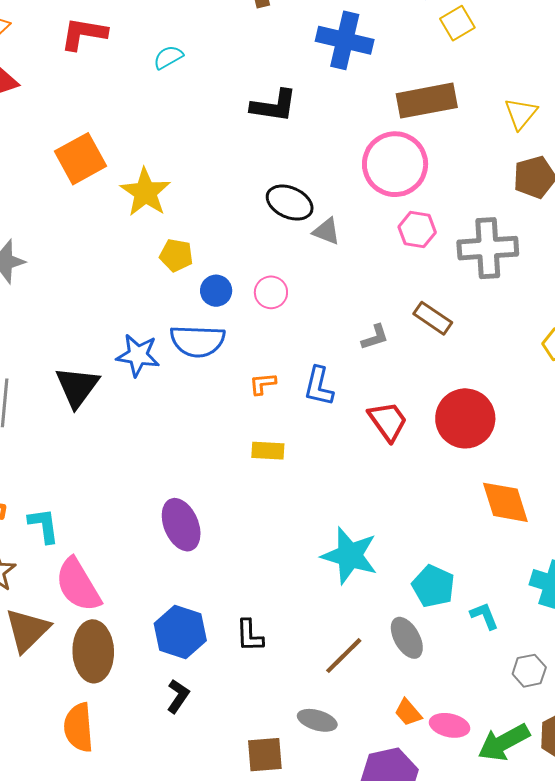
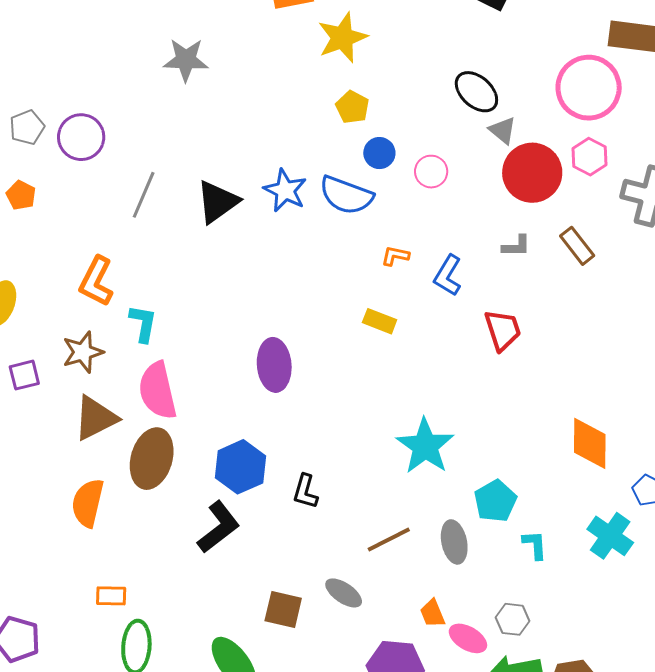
red circle: (465, 418) -> (532, 173), moved
gray hexagon: (529, 671) -> (513, 619), moved
black L-shape: (178, 696) -> (219, 527), size x1.6
orange semicircle: (79, 727) -> (88, 503), moved

